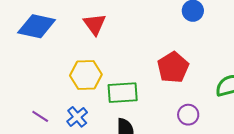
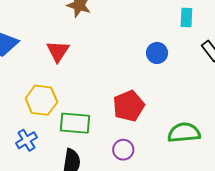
purple circle: (188, 115) -> (123, 150), moved

